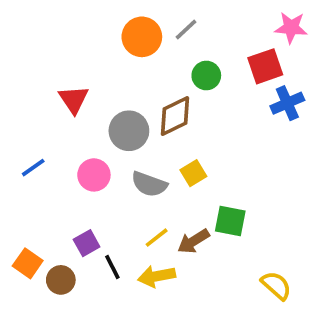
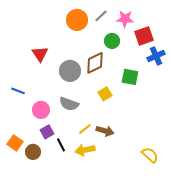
pink star: (291, 28) -> (125, 19), moved
blue line: (33, 168) -> (18, 91), turned 56
pink circle: (94, 175) -> (41, 110), moved
gray semicircle: (149, 184) -> (69, 104), moved
green square: (230, 221) -> (130, 77), moved
brown arrow: (193, 241) -> (105, 131), turned -132

